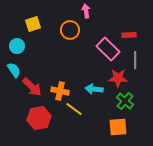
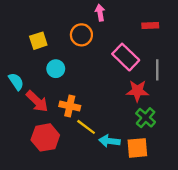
yellow square: (33, 24) -> (38, 41), moved
red rectangle: (129, 35) -> (150, 26), moved
cyan circle: (17, 46) -> (56, 69), moved
cyan arrow: (94, 89) -> (109, 141), moved

